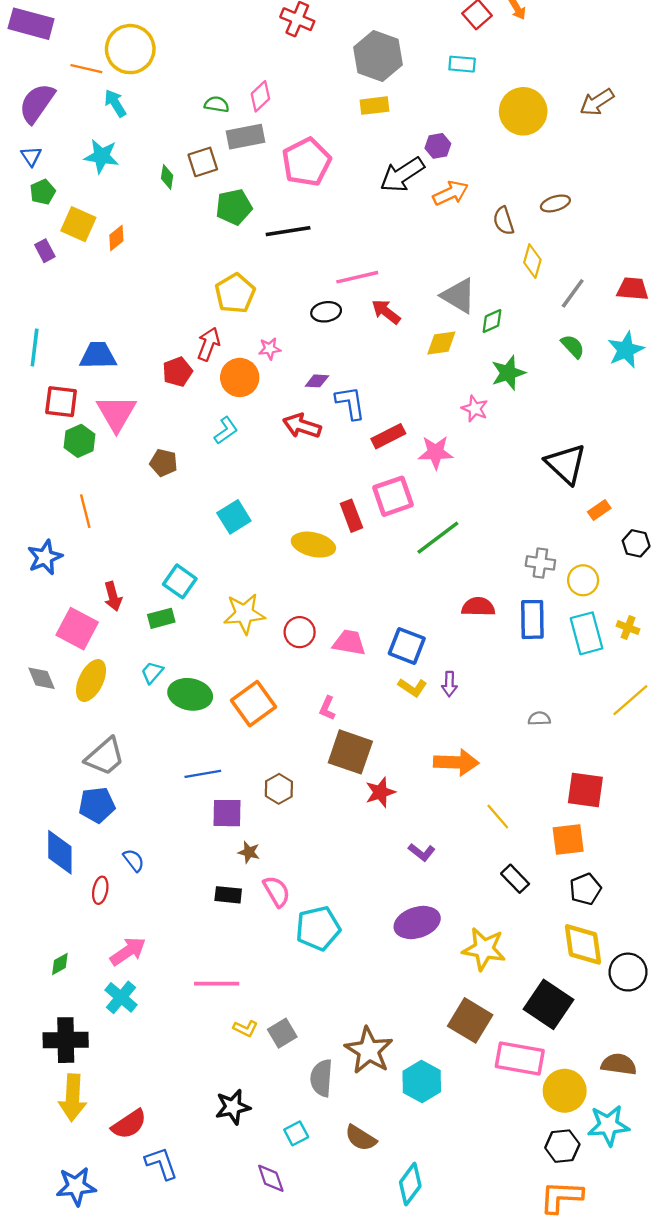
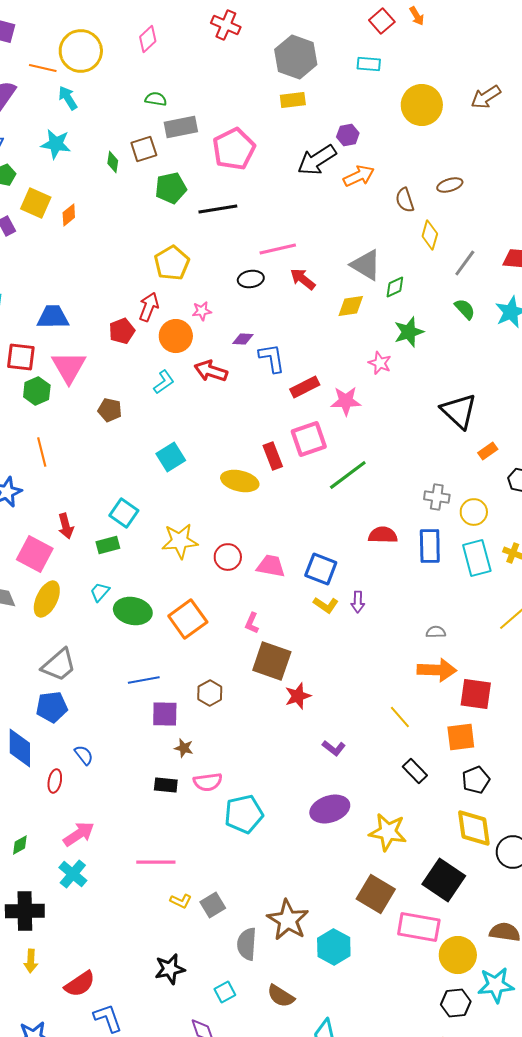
pink diamond: (260, 96) -> (148, 39), moved
red arrow: (302, 426) -> (211, 371), moved
orange arrow: (456, 762) -> (437, 670), moved
pink semicircle: (277, 891) -> (208, 782), turned 112
yellow arrow: (73, 1098) -> (31, 961), size x0.6

